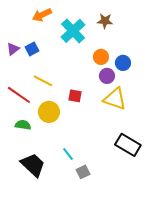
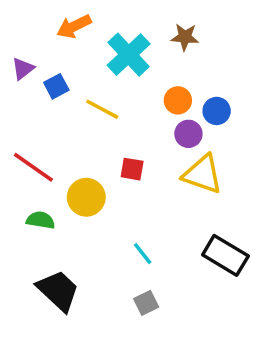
purple triangle: (13, 49) -> (23, 69), moved
yellow line: (43, 81) -> (102, 109), moved
cyan line: (68, 154) -> (143, 254), moved

